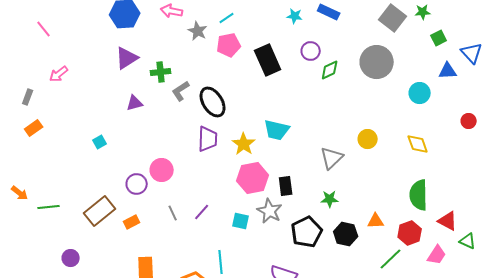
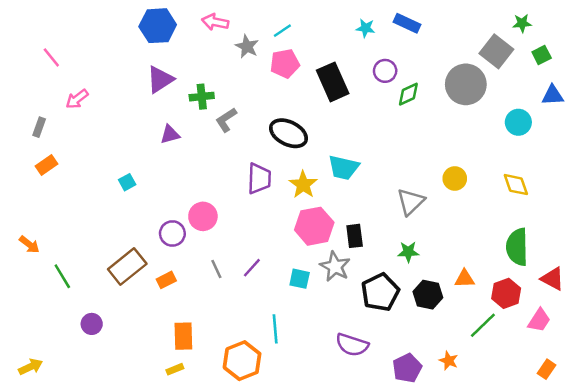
gray square: (393, 18) -> (496, 51), moved
pink line: (44, 29) -> (51, 57), moved
black ellipse: (213, 102) -> (289, 133), moved, turned -32
green line: (49, 207) -> (62, 276), moved, turned 65

